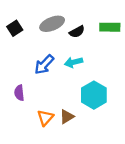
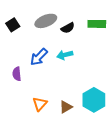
purple semicircle: (19, 93) -> (17, 74), moved
cyan hexagon: (94, 95) -> (94, 100), moved
brown triangle: (67, 117) -> (66, 107), moved

